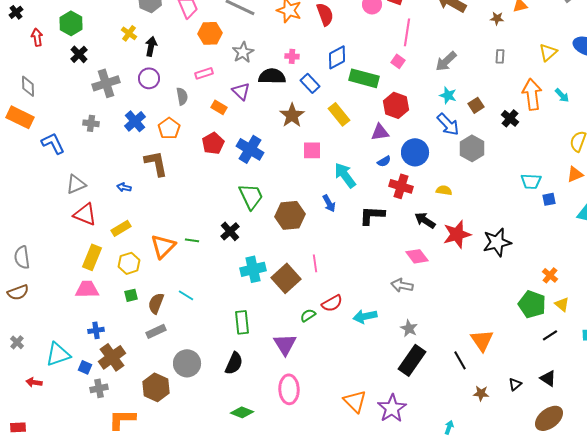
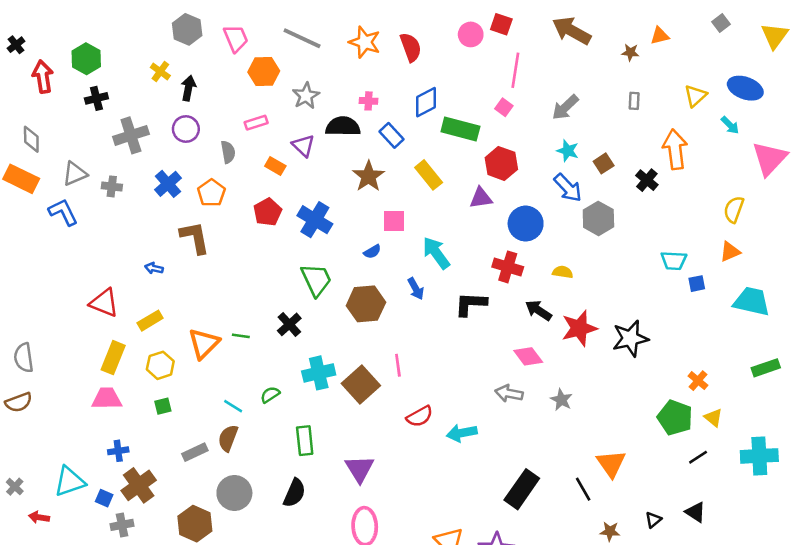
red arrow: (37, 37) -> (43, 77), size x1.4
black cross: (79, 54) -> (96, 98), turned 30
cyan arrow: (562, 95) -> (730, 125), moved
blue semicircle: (384, 161) -> (372, 252), moved
gray triangle: (76, 184) -> (75, 174), moved
brown semicircle: (156, 303) -> (228, 438), moved
green semicircle: (308, 315) -> (270, 395), moved
gray star: (409, 328) -> (561, 400), moved
gray cross: (17, 342) -> (15, 487), moved

